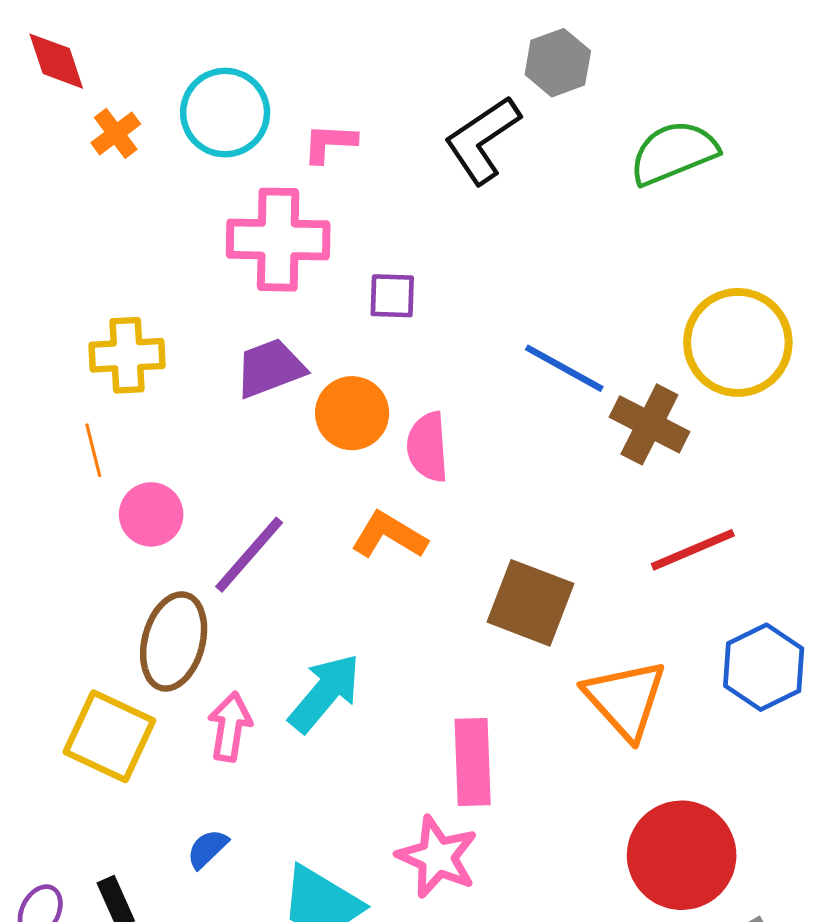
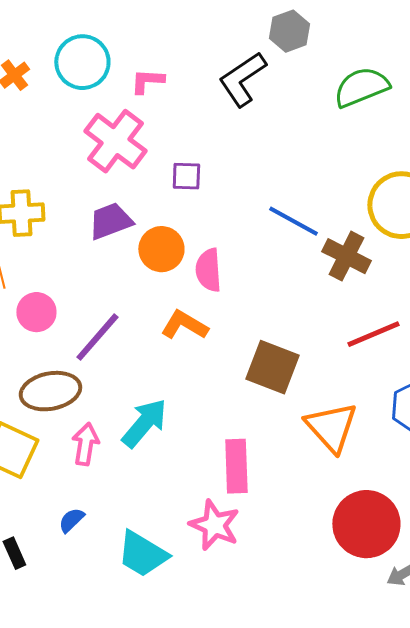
pink cross: (278, 240) -> (115, 141), turned 36
brown ellipse: (174, 641) -> (50, 391), turned 64

